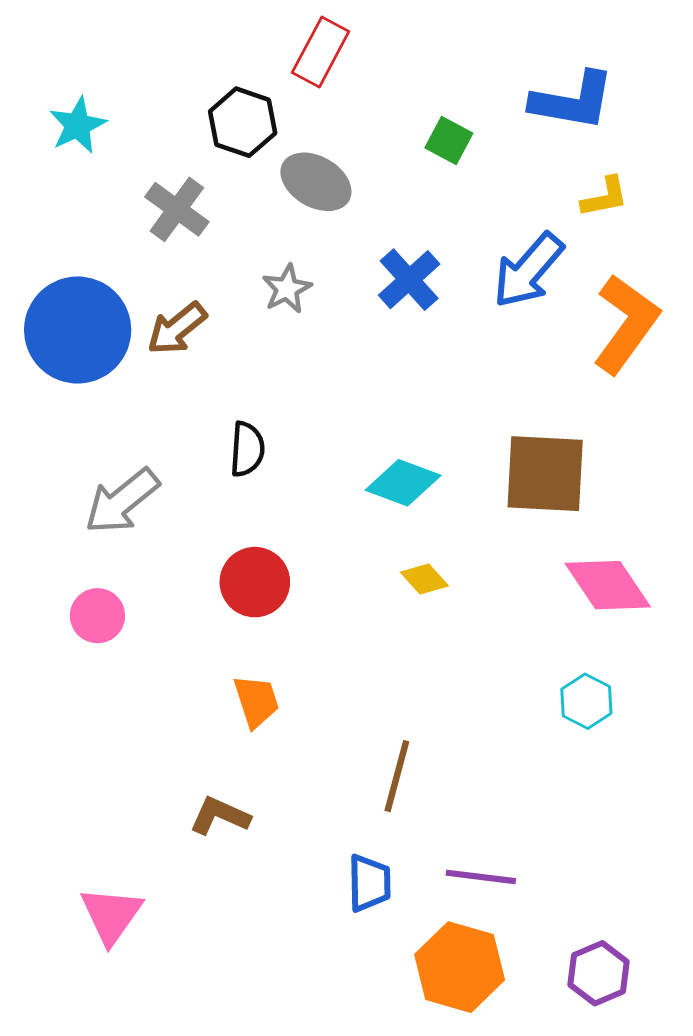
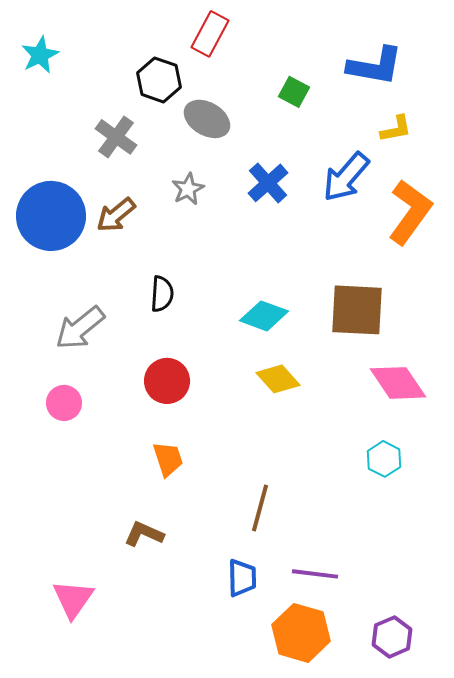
cyan star: (78, 125) -> (40, 55), moved
yellow diamond: (424, 579) -> (278, 379), size x1.4

